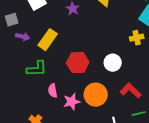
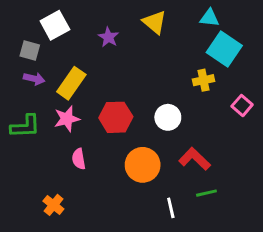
gray square: (12, 20) -> (30, 50), moved, turned 32
green L-shape: (37, 69) -> (25, 126), moved
pink star: (72, 102) -> (67, 119), moved

